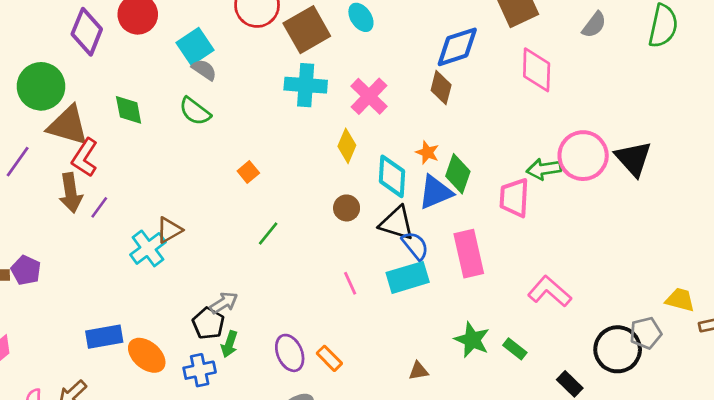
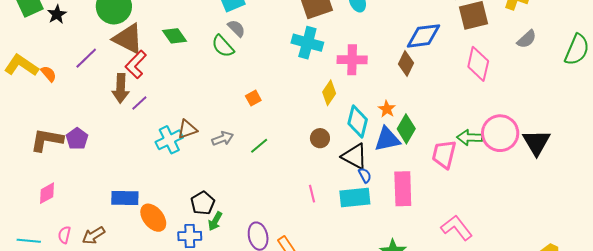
gray semicircle: (204, 70) -> (236, 28), moved
pink cross: (369, 96) -> (352, 60), turned 36
green diamond: (129, 110) -> (175, 36), turned -35
blue semicircle: (415, 246) -> (365, 175), size x0.7
gray arrow: (224, 303) -> (223, 139), moved

